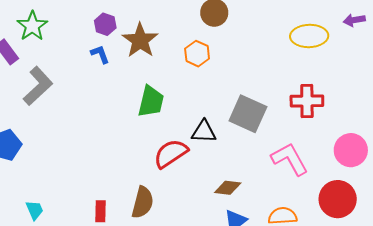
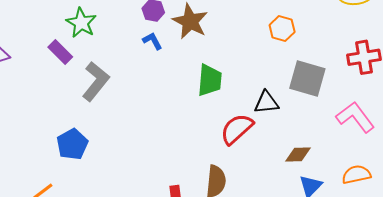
orange hexagon: (197, 54) -> (282, 29), moved

